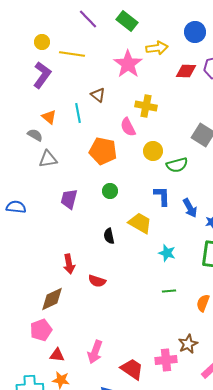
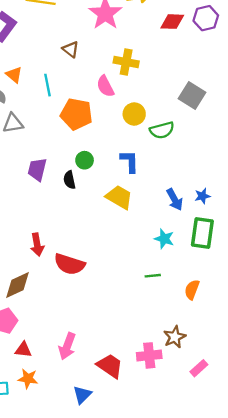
cyan line: (78, 113) -> (48, 85), moved
blue L-shape: (162, 196) -> (130, 161), moved
blue arrow: (190, 208) -> (175, 199), moved
black semicircle: (109, 236) -> (69, 180), moved
cyan star: (167, 253) -> (164, 239), moved
red semicircle: (97, 281) -> (69, 264), size x1.5

